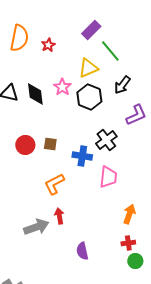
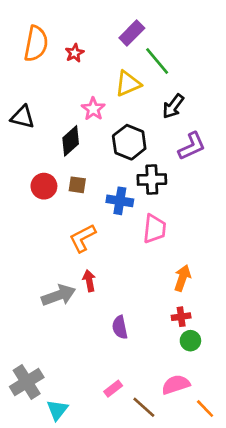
black diamond: (35, 94) -> (71, 141), moved, turned 55
black hexagon: (89, 97) -> (129, 142), moved
black cross: (106, 140) -> (152, 179), turned 35

